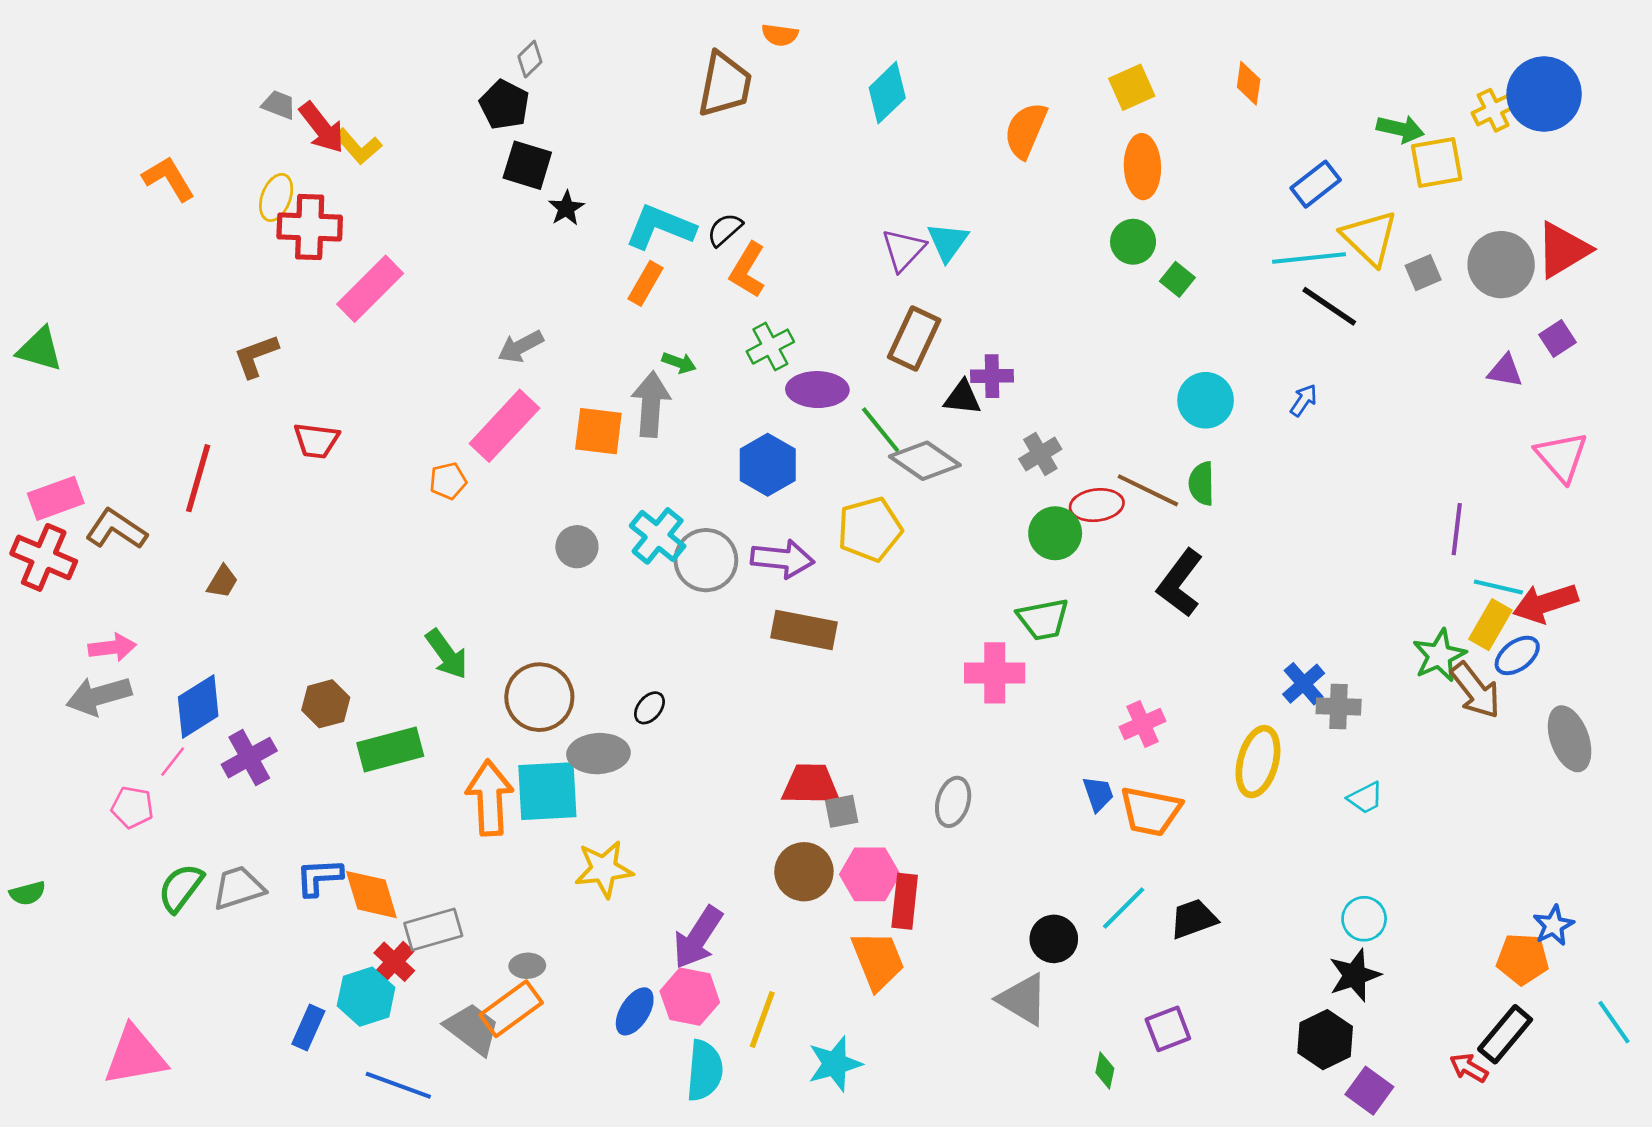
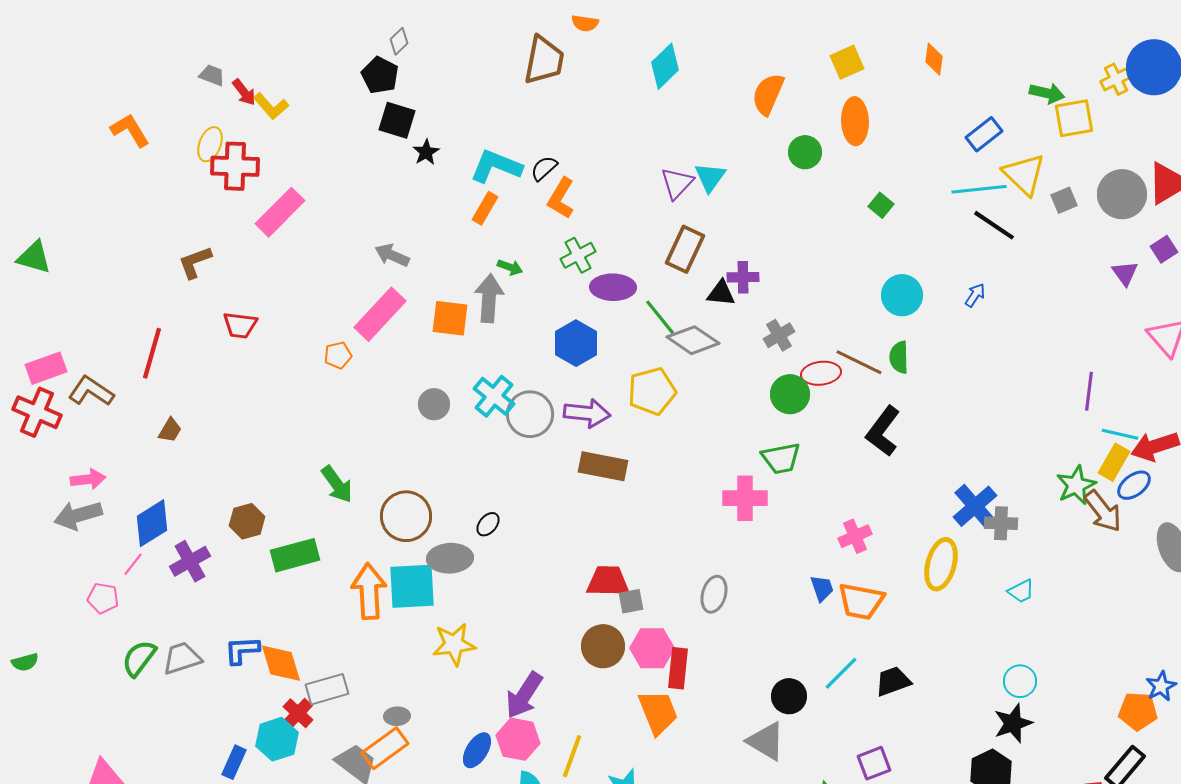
red arrow: (322, 128) -> (244, 92), size x0.7
green circle: (1133, 242) -> (805, 152), moved
gray arrow: (521, 347) -> (392, 255), turned 52
purple triangle: (1505, 371) -> (1125, 273), turned 44
blue cross: (1304, 684) -> (975, 506), size x1.4

